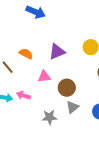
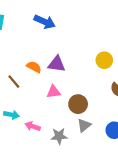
purple triangle: (57, 52) -> (57, 64), moved, turned 30
pink arrow: (23, 95) -> (33, 126), moved

